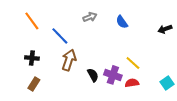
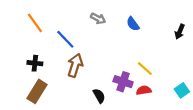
gray arrow: (90, 17) -> (98, 19), turned 48
black arrow: (165, 29) -> (180, 32), turned -48
black semicircle: (93, 75) -> (99, 96), moved
brown rectangle: (34, 84) -> (37, 91), size x1.5

